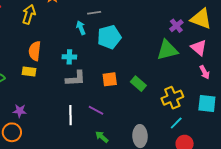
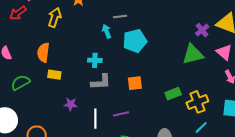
orange semicircle: (35, 51) -> (43, 53), moved
green rectangle: (138, 84) -> (173, 94), moved, turned -63
purple line: (96, 110) -> (121, 114), turned -42
purple star: (20, 111) -> (71, 104), moved

